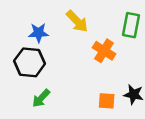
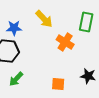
orange square: (107, 101) -> (58, 84), moved

